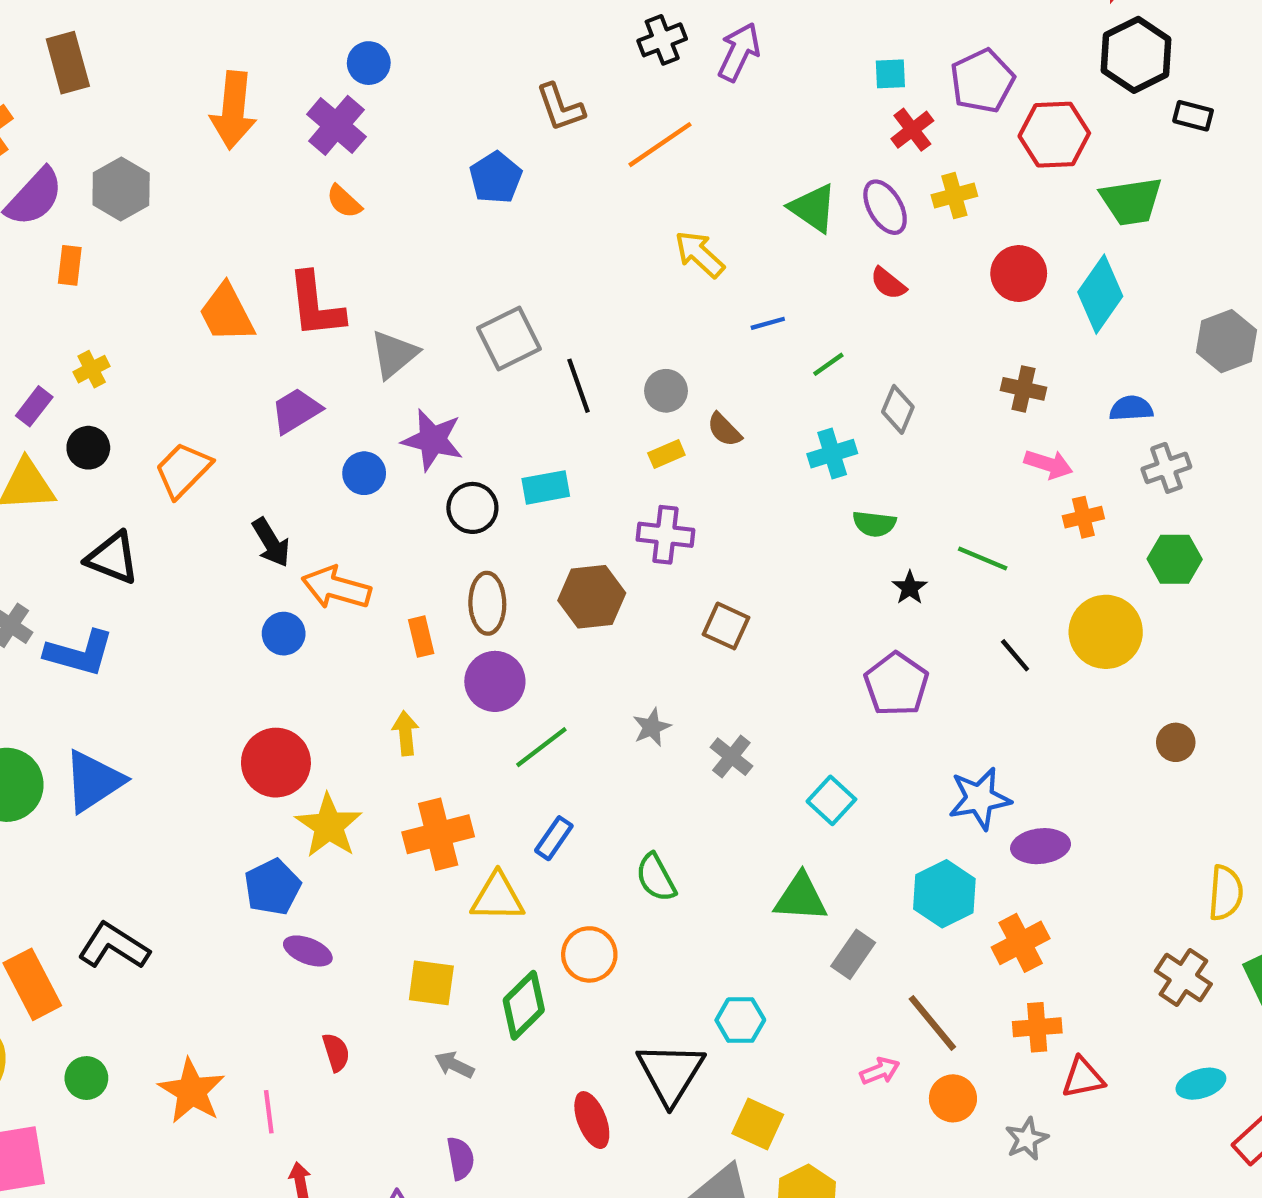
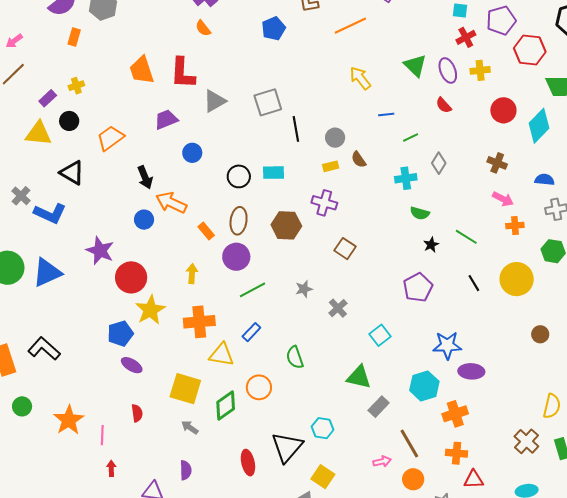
purple star: (433, 440) -> (100, 251), moved
orange rectangle: (421, 637) -> (206, 231), turned -36
yellow square: (431, 983) -> (185, 389), size x1.4

